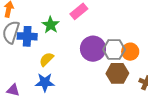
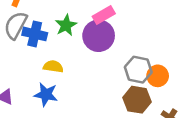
purple circle: (93, 49) -> (99, 36), moved
yellow semicircle: (47, 59) -> (53, 66), turned 42

